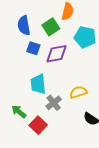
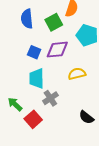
blue square: (33, 48) -> (34, 52), moved
yellow semicircle: (78, 92) -> (77, 74), moved

